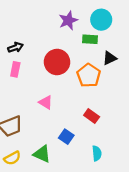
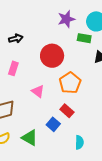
pink rectangle: (15, 69) -> (13, 68), moved
orange pentagon: (89, 75) -> (70, 83), moved
red rectangle: (92, 116) -> (67, 111), moved

